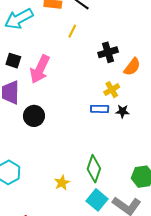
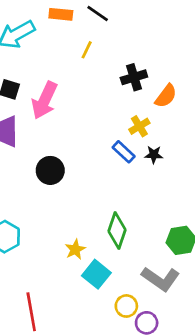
blue rectangle: (100, 109) -> (124, 152), turned 42
black circle: (34, 116) -> (50, 170), moved
cyan square: (97, 200) -> (96, 274), moved

